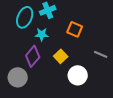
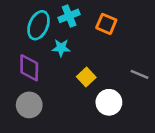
orange square: (75, 29) -> (106, 24), moved
purple diamond: (33, 56) -> (29, 68), moved, turned -40

